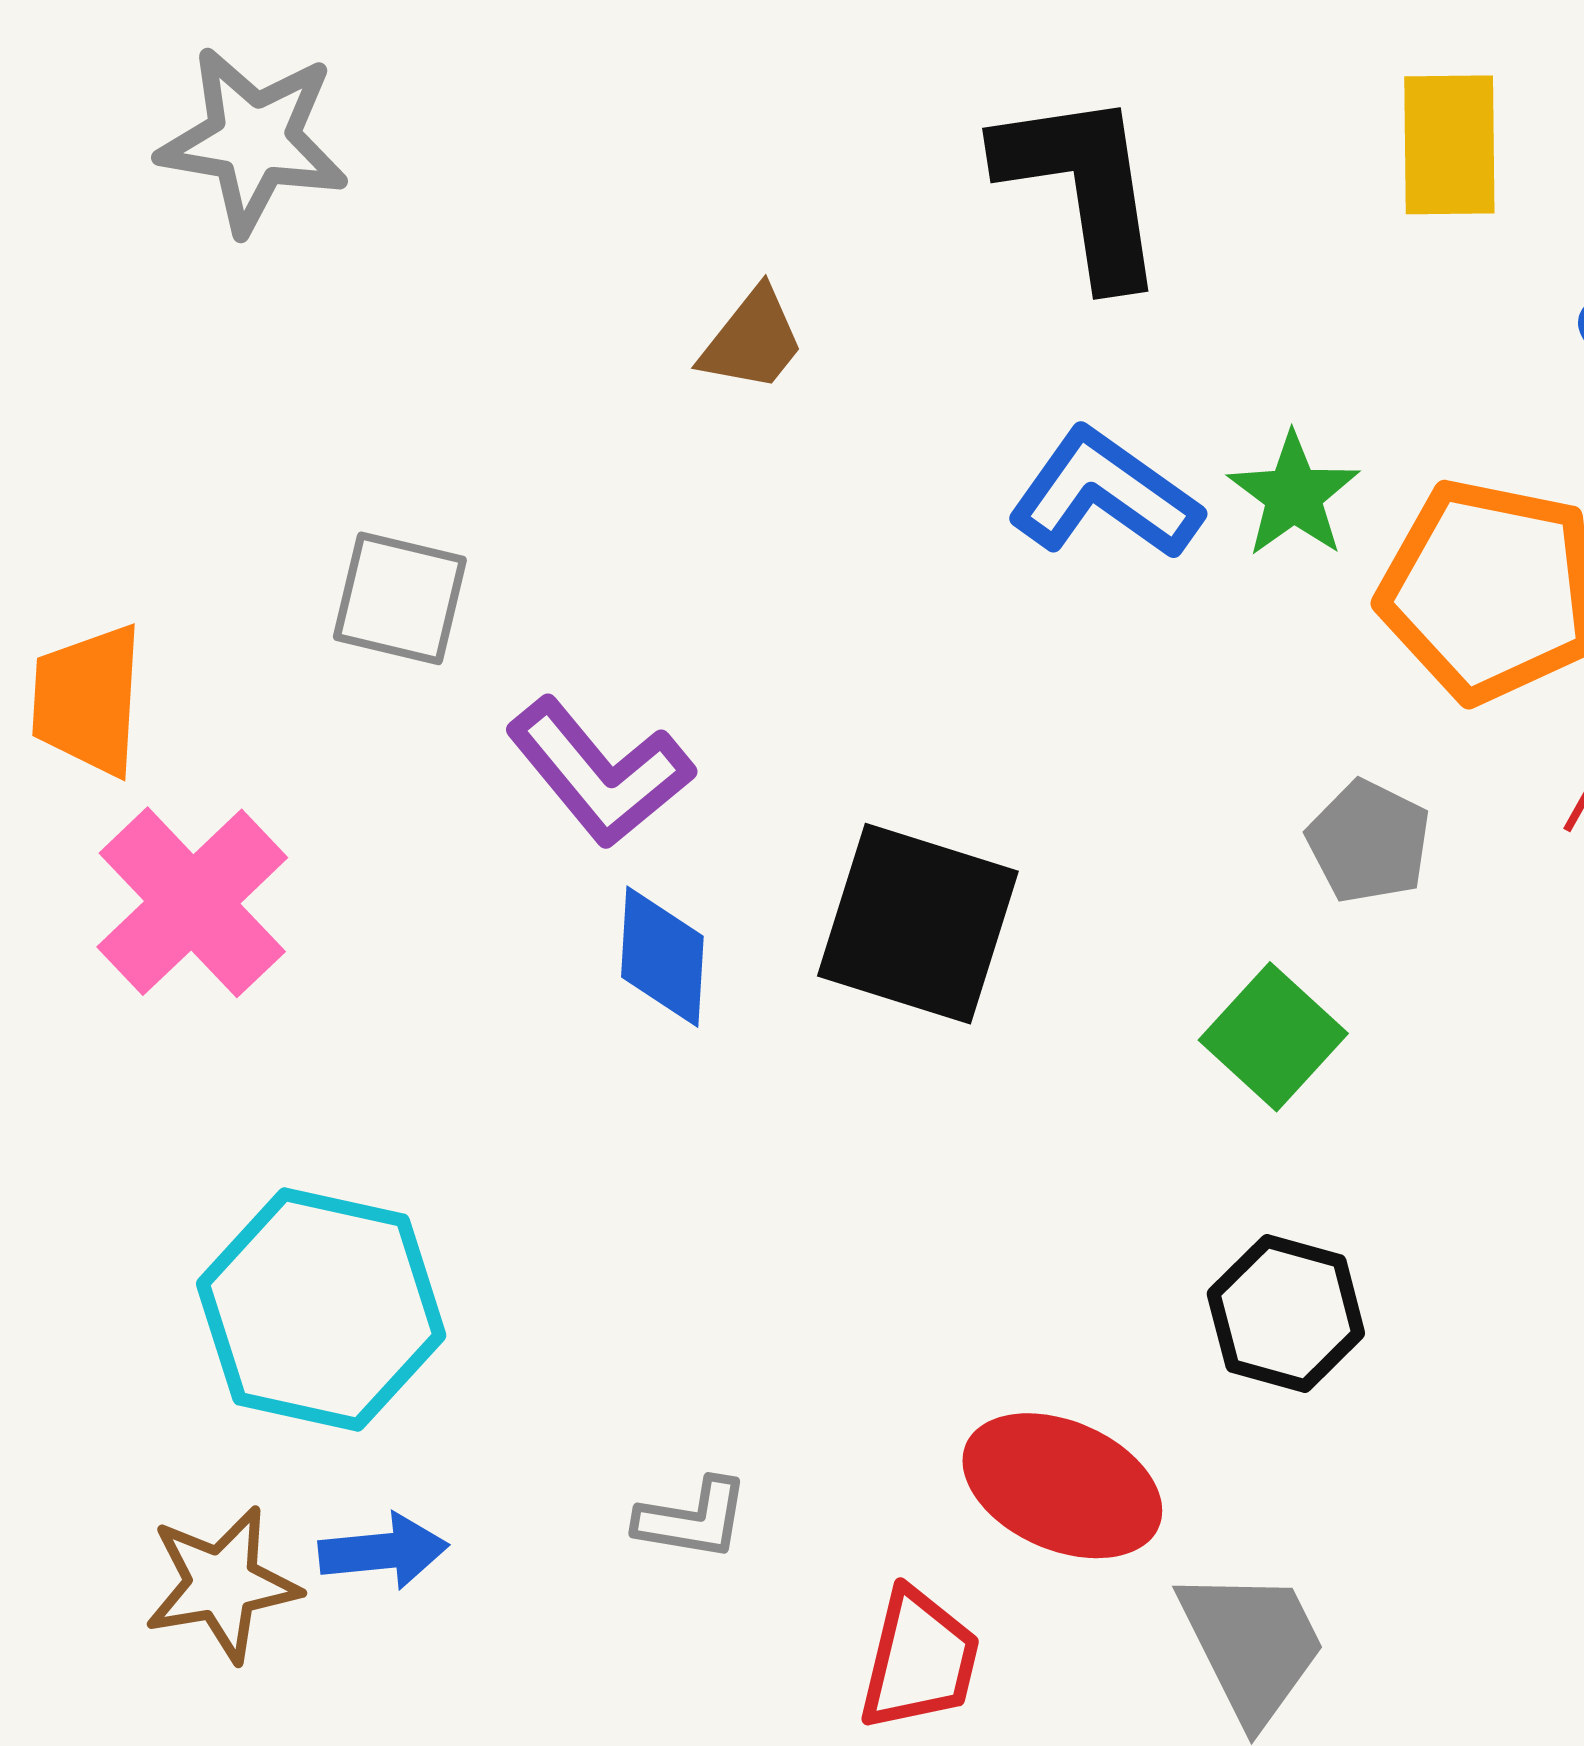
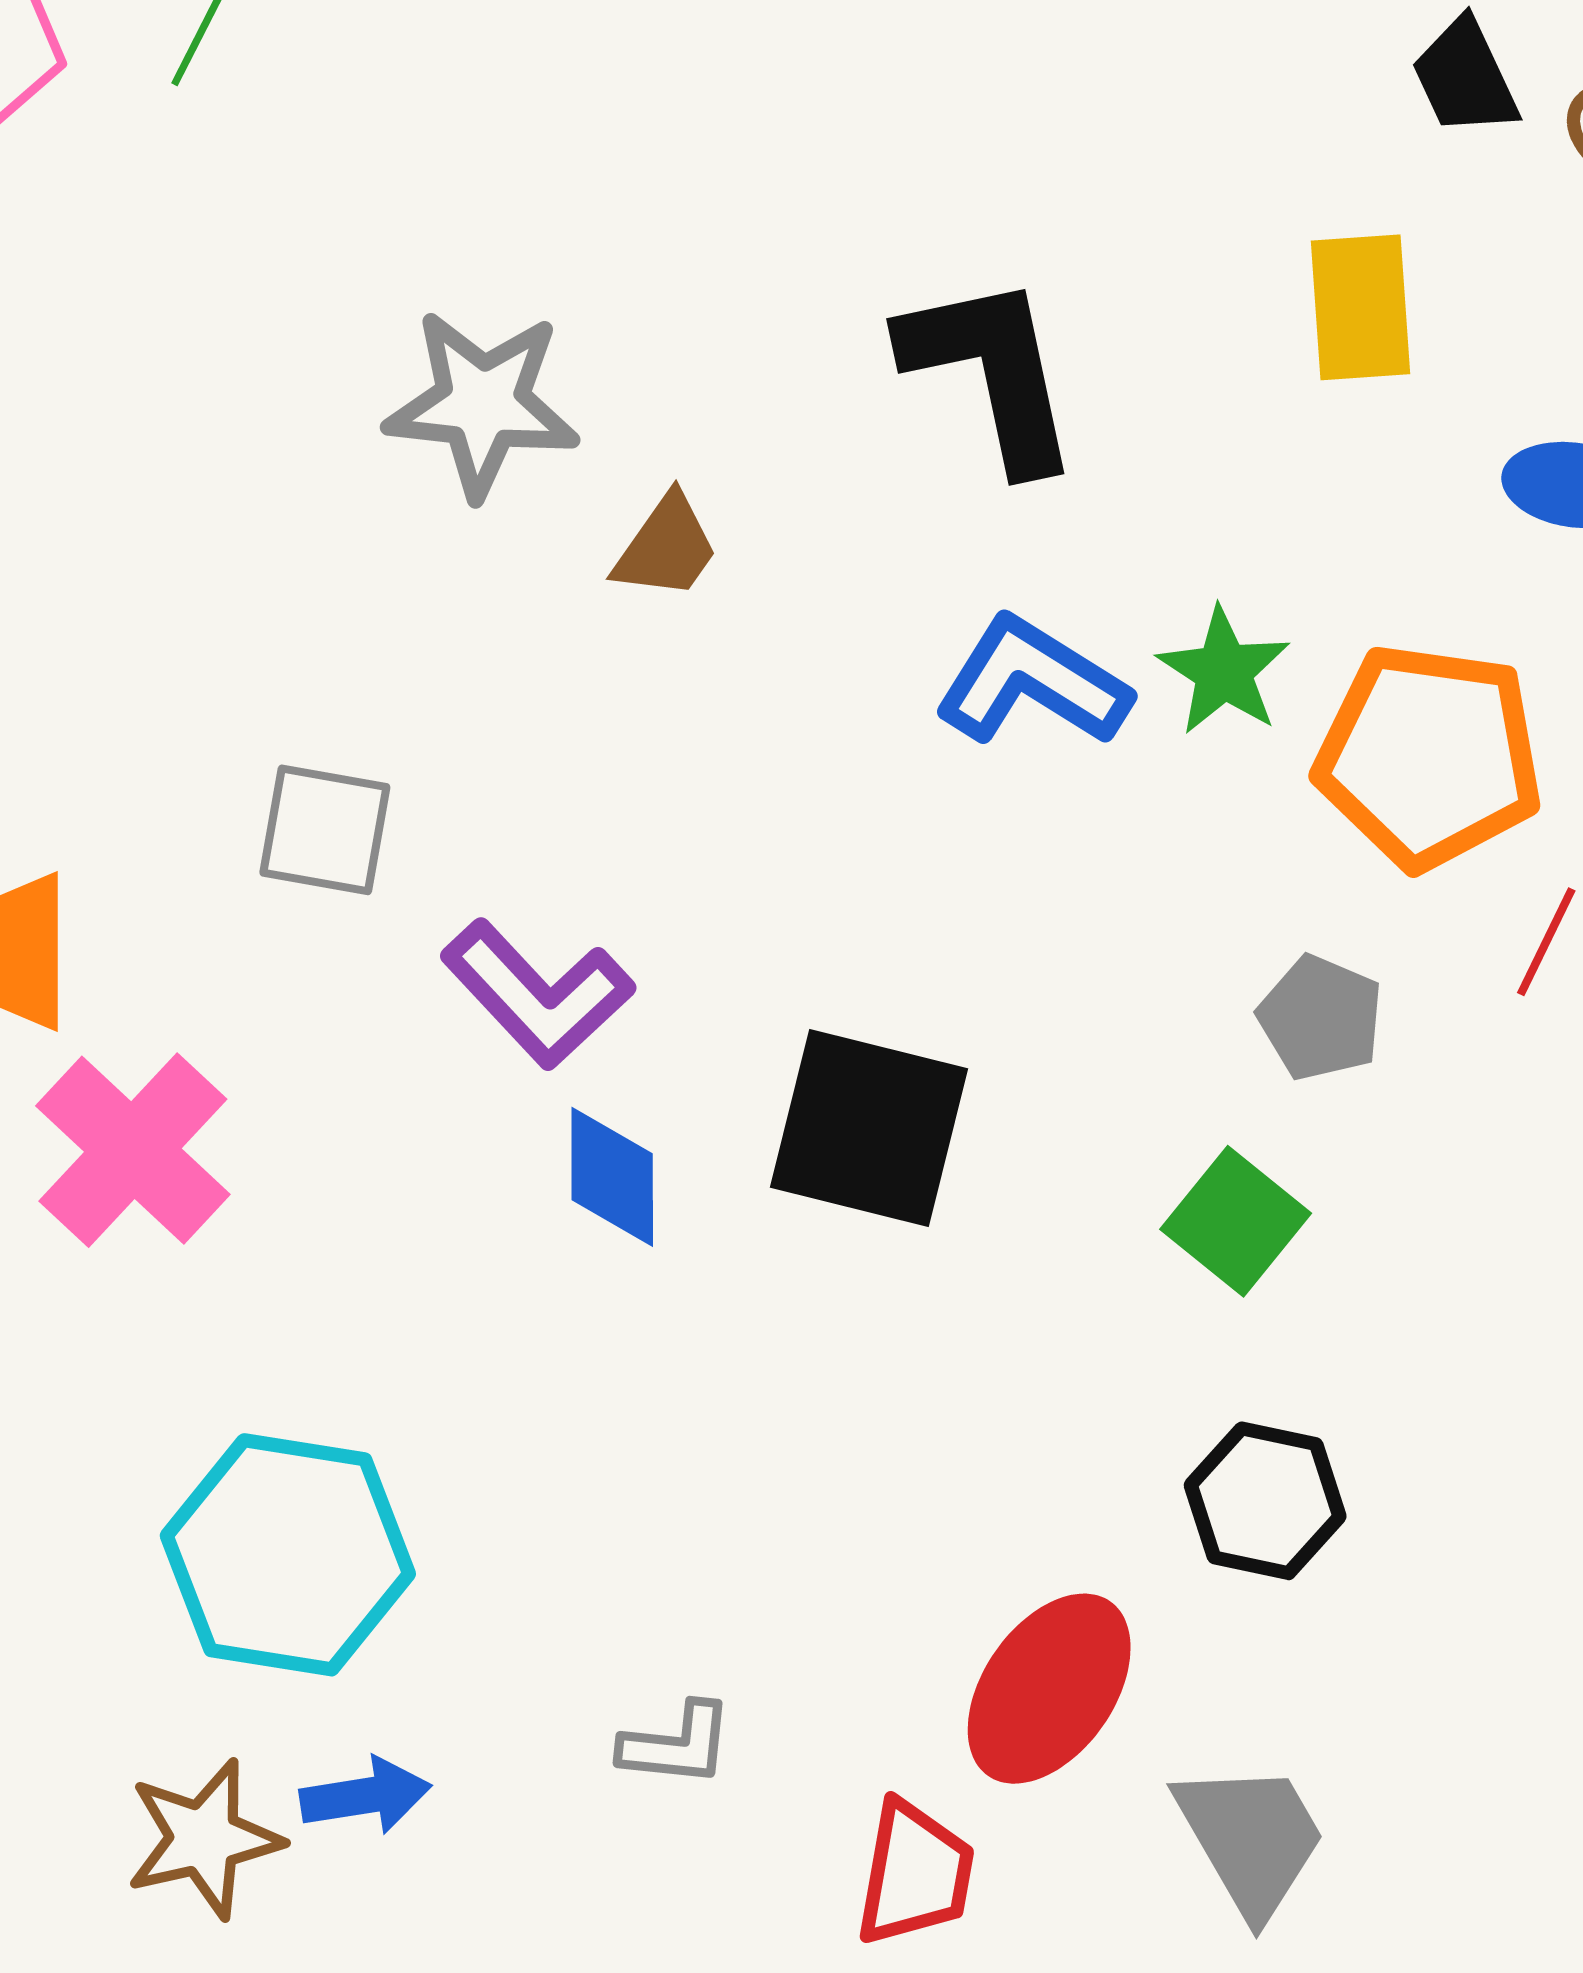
gray star: (253, 140) -> (482, 404), moved
red ellipse: (1062, 1486) -> (1049, 1689), turned -75

